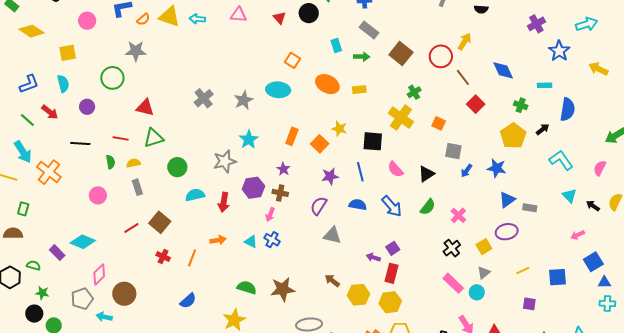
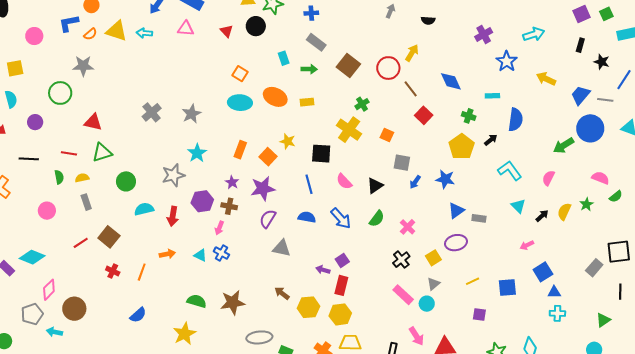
cyan ellipse: (278, 90) -> (240, 103), moved
purple star: (330, 176) -> (263, 188), moved, size x1.4
black arrow: (593, 206) -> (542, 216), turned 104

